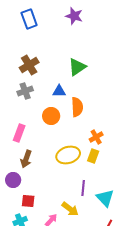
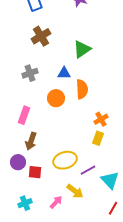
brown cross: (29, 65) -> (41, 36), moved
yellow ellipse: (68, 155) -> (65, 160), moved
purple line: (83, 188) -> (88, 170), turned 56
red square: (28, 201) -> (35, 172), moved

